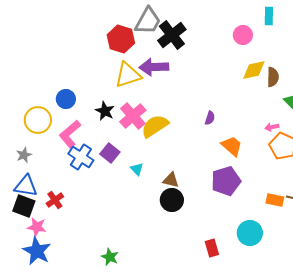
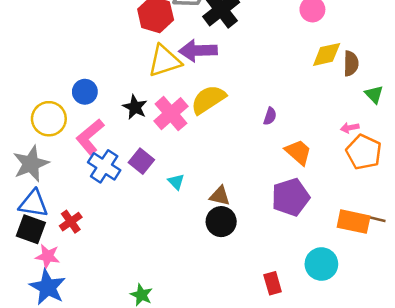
yellow semicircle: (155, 126) -> (208, 99), moved
gray star: (24, 155) -> (31, 164), size x1.8
orange rectangle: (275, 200) -> (354, 222), size x1.4

